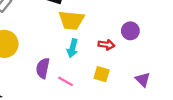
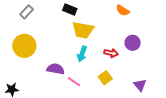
purple semicircle: (43, 68) -> (56, 69), turned 84
yellow square: (102, 74) -> (105, 78), turned 32

